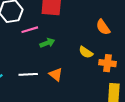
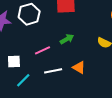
pink line: (30, 30) -> (42, 50), moved

